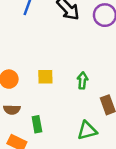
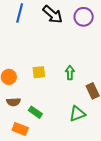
green rectangle: (37, 124) -> (35, 112), turned -40

